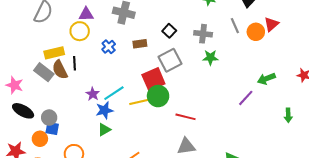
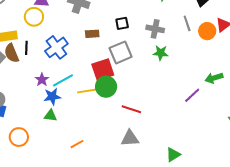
black square: (169, 31) -> (122, 23), turned 32
blue cross: (109, 47) -> (56, 47), moved, size x1.6
green triangle: (104, 130) -> (51, 116), turned 32

